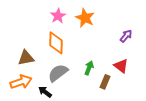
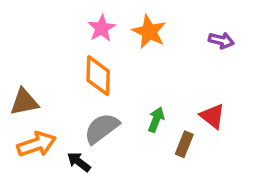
purple arrow: (126, 36) -> (221, 40), moved, turned 64
brown triangle: (26, 58) -> (24, 102), moved

